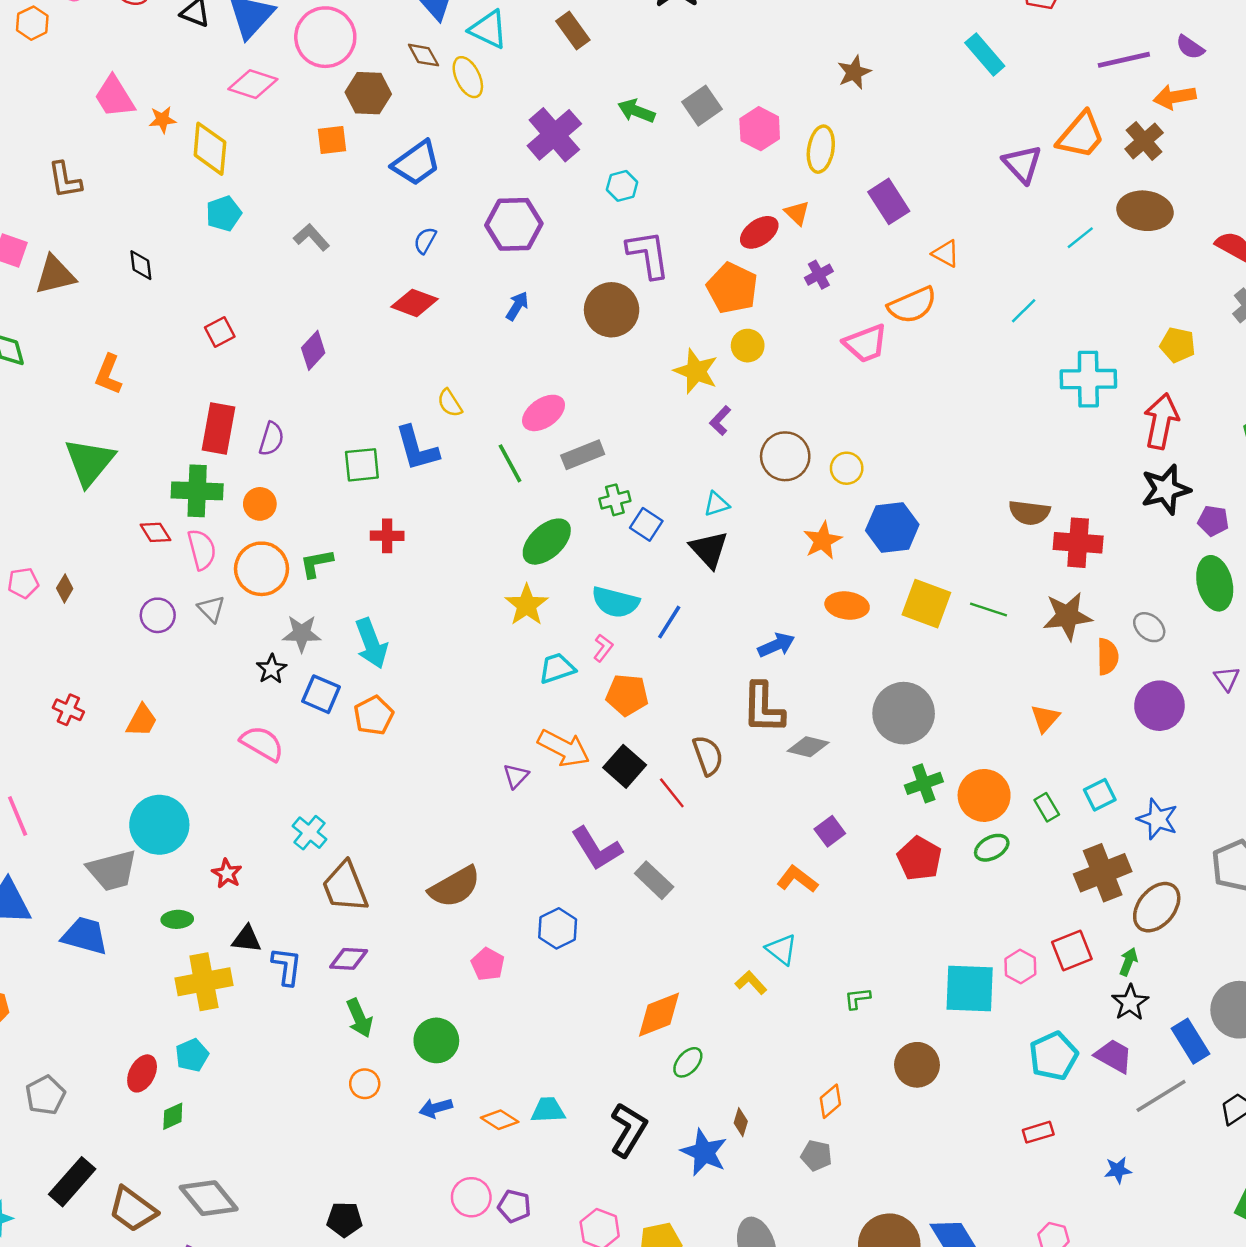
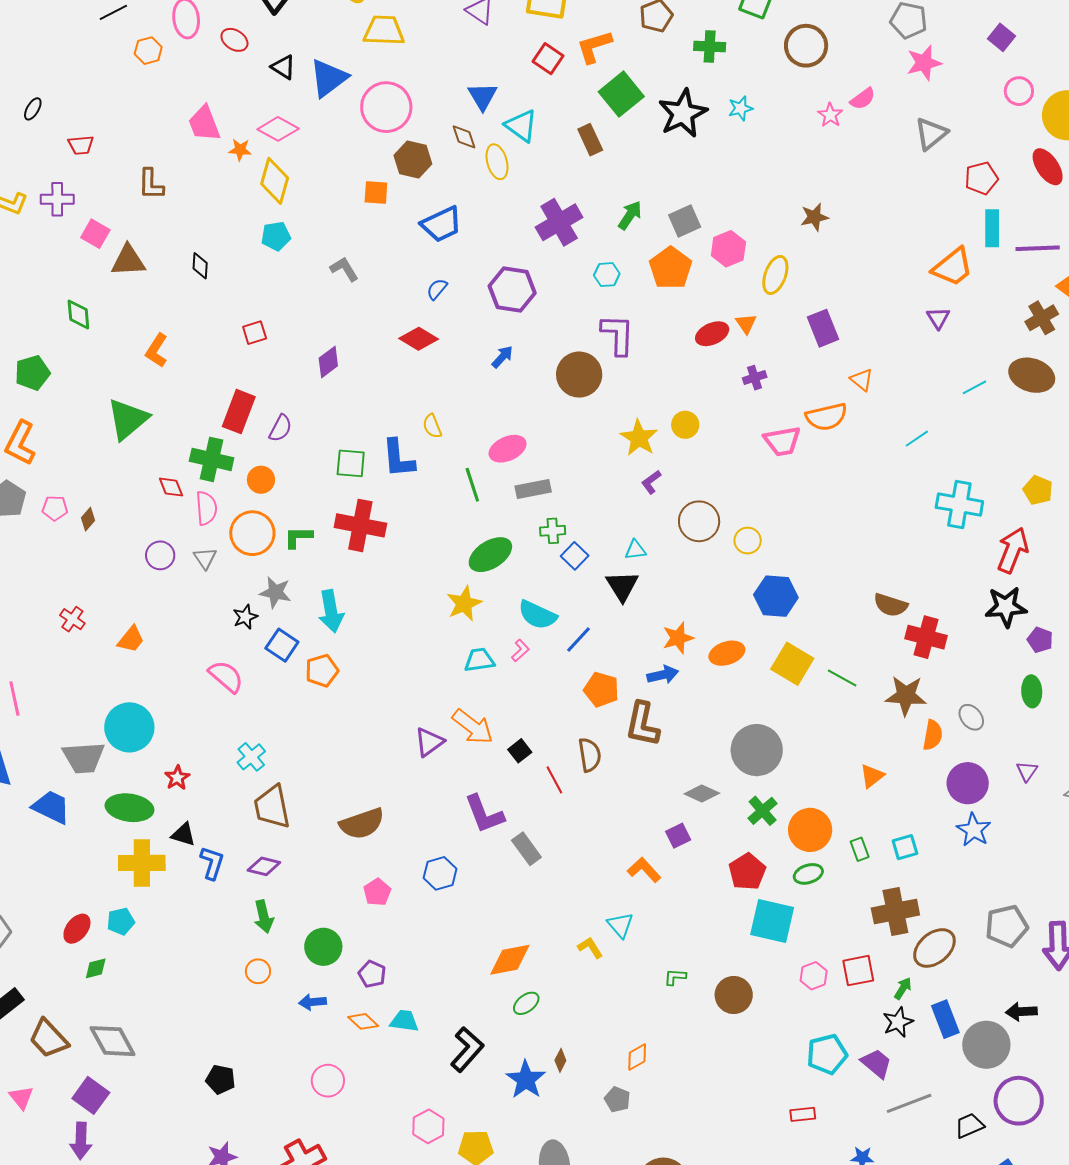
cyan rectangle: (985, 54) -> (992, 228), moved, turned 30
pink diamond: (253, 84) -> (278, 129), moved
green arrow: (636, 111) -> (630, 215), turned 92
orange trapezoid: (1081, 135) -> (953, 267), moved
purple triangle: (1022, 164) -> (938, 318), size x0.7
orange pentagon: (732, 288) -> (671, 268), moved
red cross: (387, 536) -> (360, 525), size x1.8
orange star: (823, 541) -> (678, 638), moved
green ellipse: (1215, 583) -> (1032, 691), size x0.7
orange ellipse: (847, 606) -> (727, 653), turned -36
orange pentagon: (627, 695) -> (601, 690), moved
gray diamond: (808, 747) -> (702, 794), moved
black square: (625, 766) -> (520, 751), size x0.7
purple triangle: (516, 776) -> (429, 742), size x1.4
green cross: (924, 783) -> (763, 811), turned -32
blue star: (1158, 819) -> (974, 830), moved
green ellipse: (177, 919) -> (129, 808), size x1.8
cyan square: (970, 988) -> (772, 921), moved
blue rectangle: (1191, 1041) -> (945, 1019), moved
brown circle: (917, 1065) -> (734, 995), moved
purple pentagon: (514, 1206) -> (372, 974), moved

